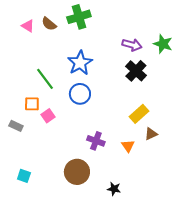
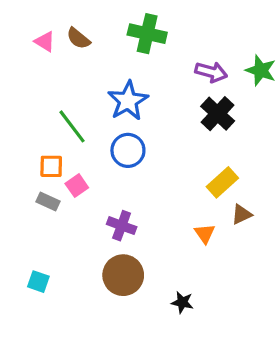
green cross: (79, 17) -> (147, 34), moved, turned 30
gray rectangle: (16, 126) -> (48, 202), moved
purple cross: (96, 141) -> (122, 226), moved

